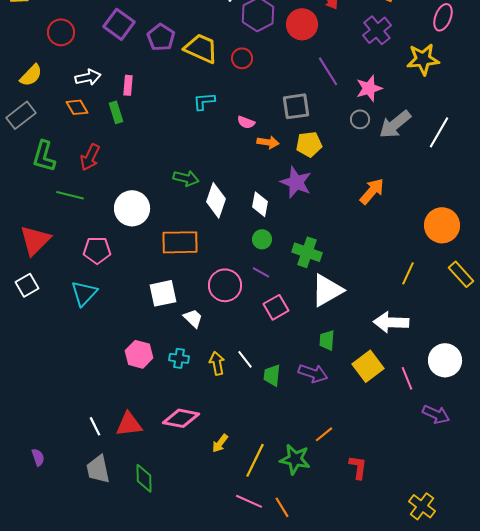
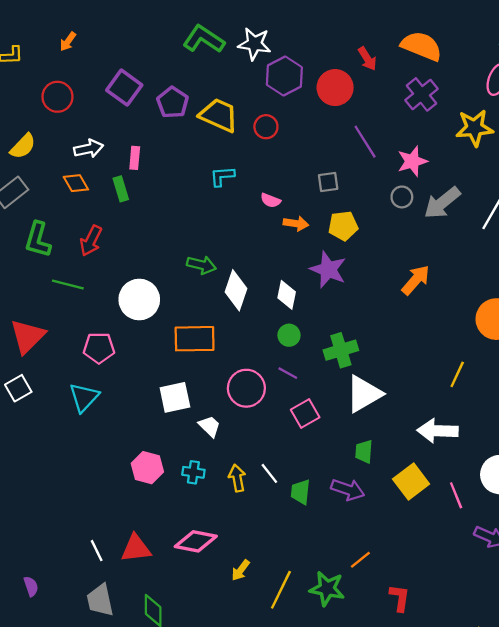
gray square: (296, 106) -> (328, 182), size x0.7
green cross: (307, 252) -> (341, 350), turned -36

